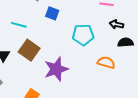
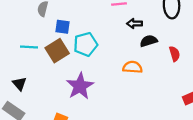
cyan pentagon: (83, 35) -> (85, 44), moved
brown square: (29, 50) -> (57, 51), moved, turned 35

